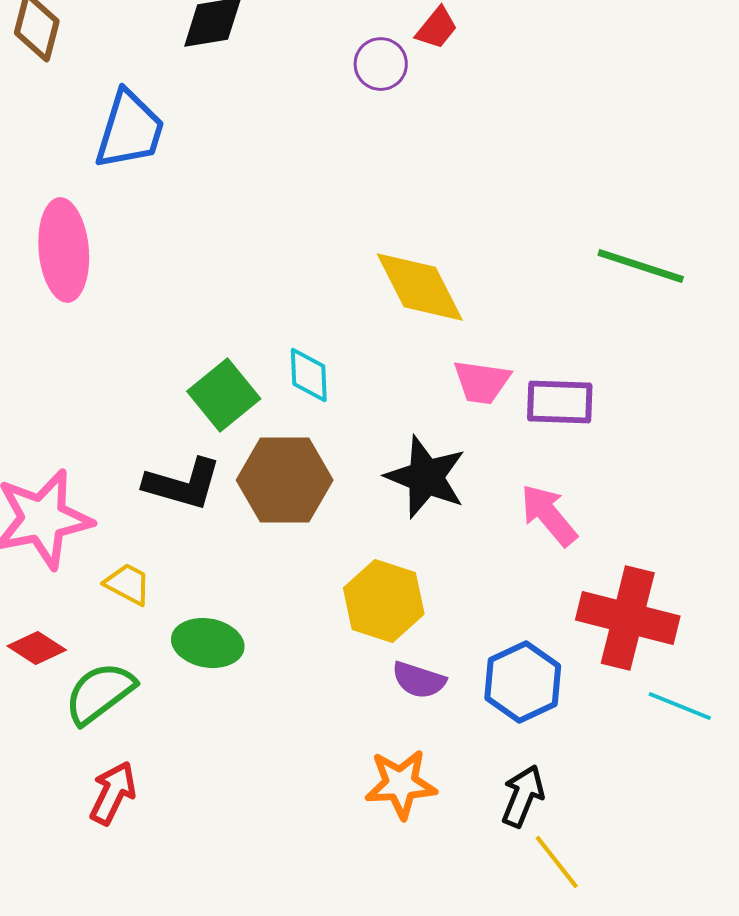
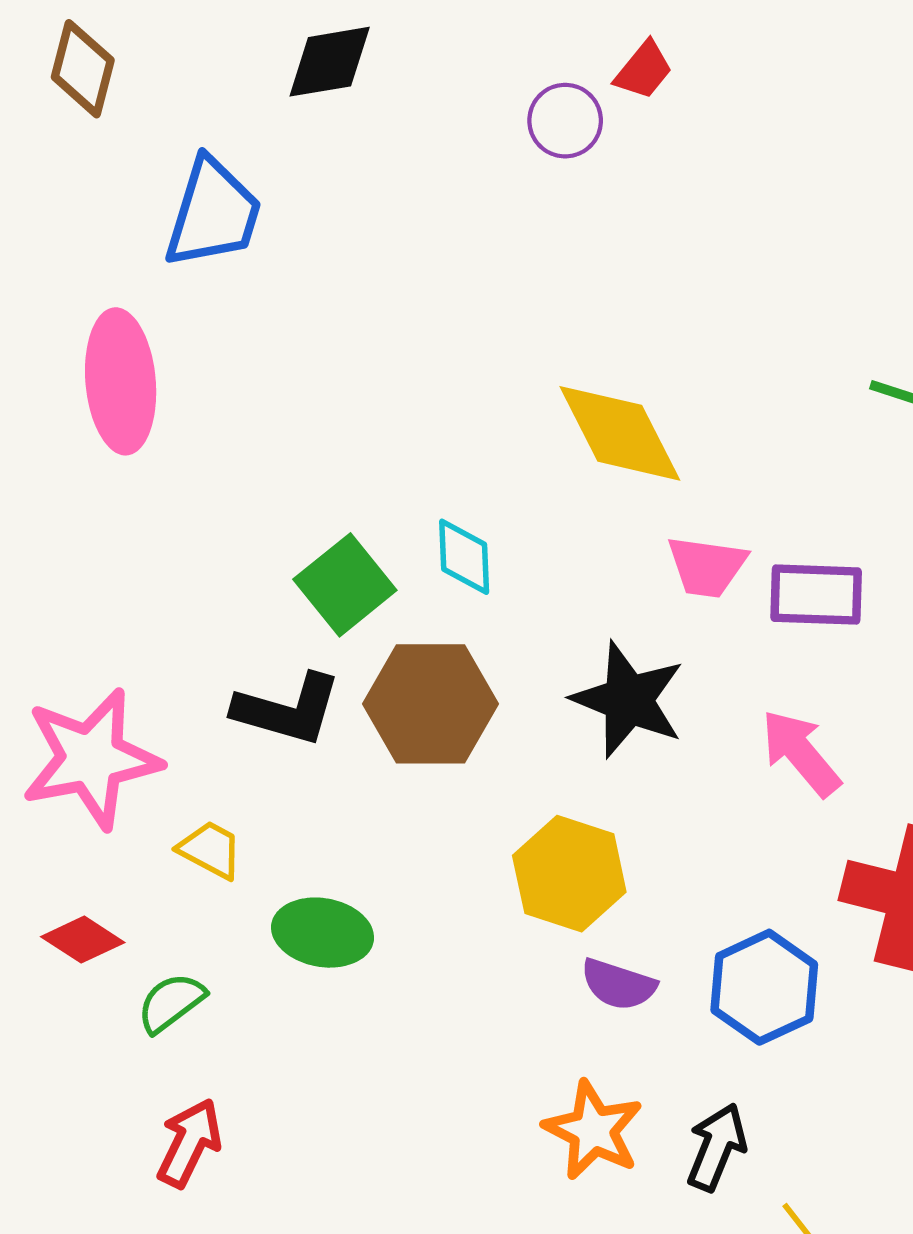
green semicircle: (100, 693) -> (171, 1003), size x0.7
orange star: (401, 784) -> (593, 1130), turned 30
black arrow: (523, 796) -> (717, 1147), moved

